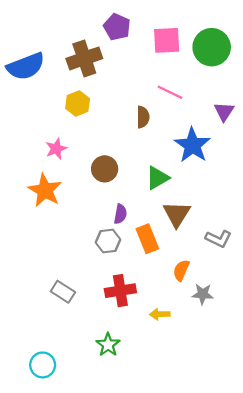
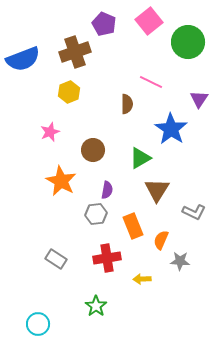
pink square: (167, 40) -> (149, 21), moved, turned -36
orange star: (45, 190) -> (61, 181), moved
orange rectangle: (147, 239) -> (133, 226), moved

